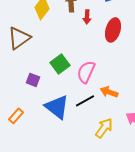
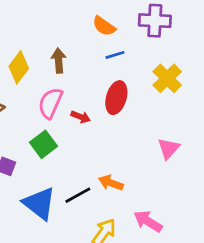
red arrow: (87, 17) -> (81, 117), moved, turned -72
pink semicircle: (86, 72) -> (50, 103), moved

